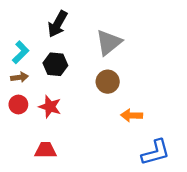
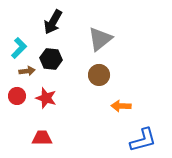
brown arrow: (19, 77) -> (27, 71), moved

